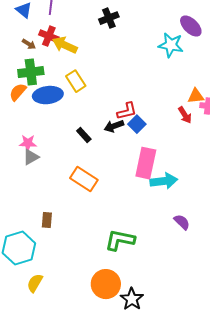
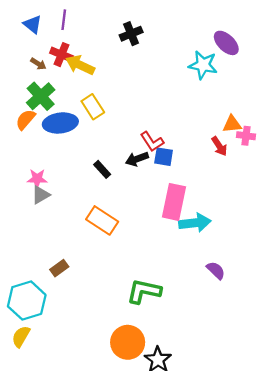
green cross: (31, 72) -> (41, 96), turned -35
red L-shape: (127, 111) -> (152, 142), turned 70
blue square: (137, 124) -> (164, 157), turned -36
brown rectangle: (47, 220) -> (59, 268), turned 49
yellow semicircle: (35, 283) -> (21, 336), moved

